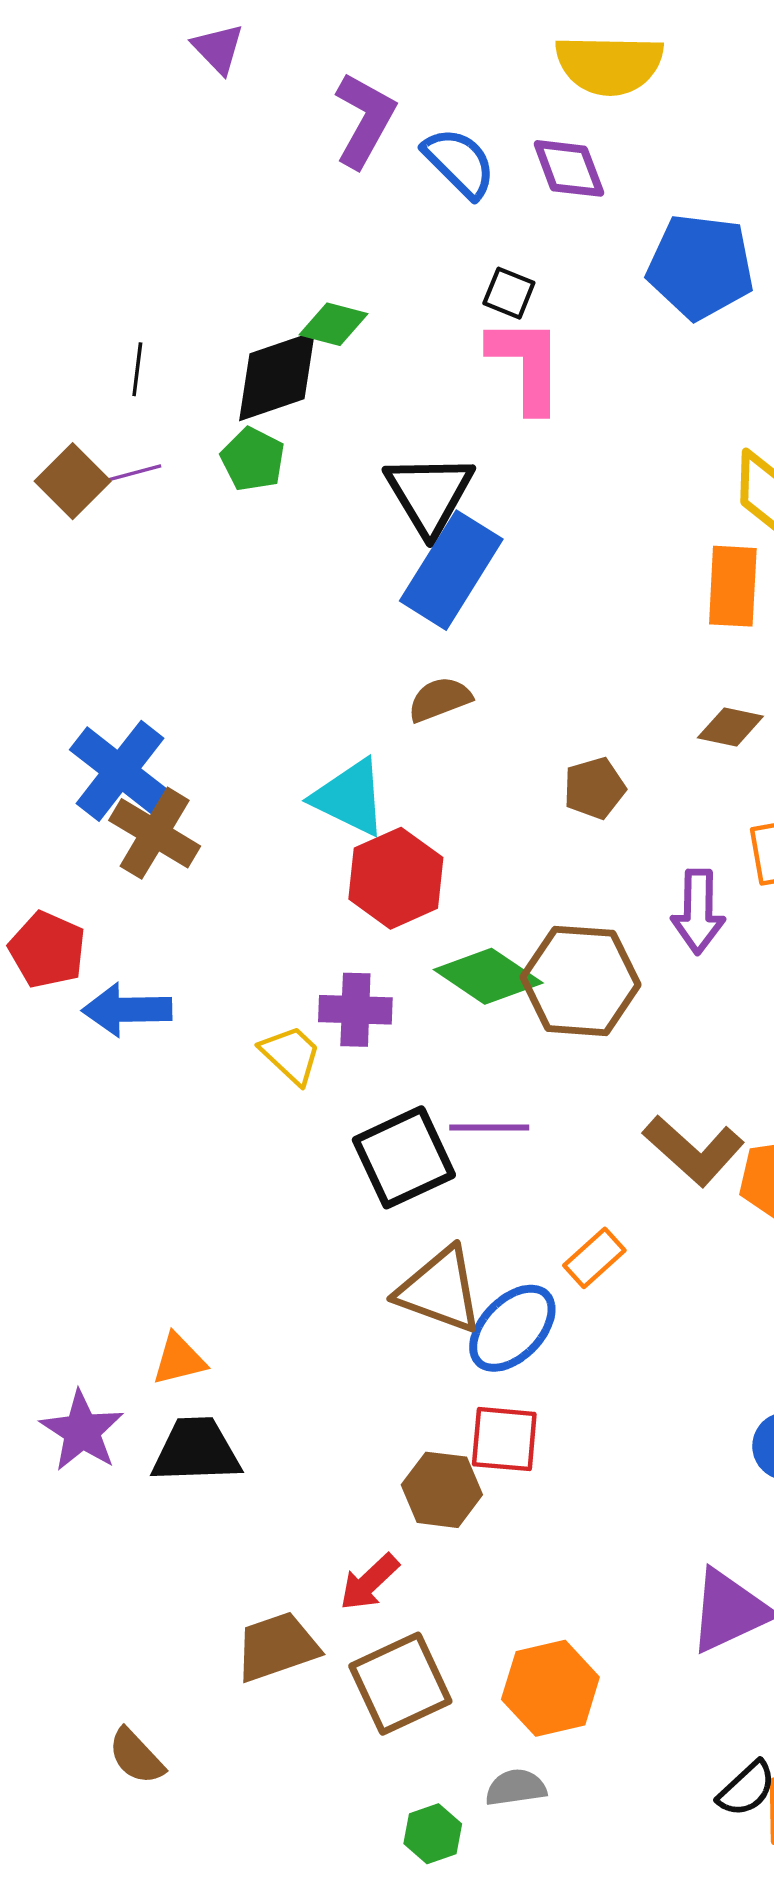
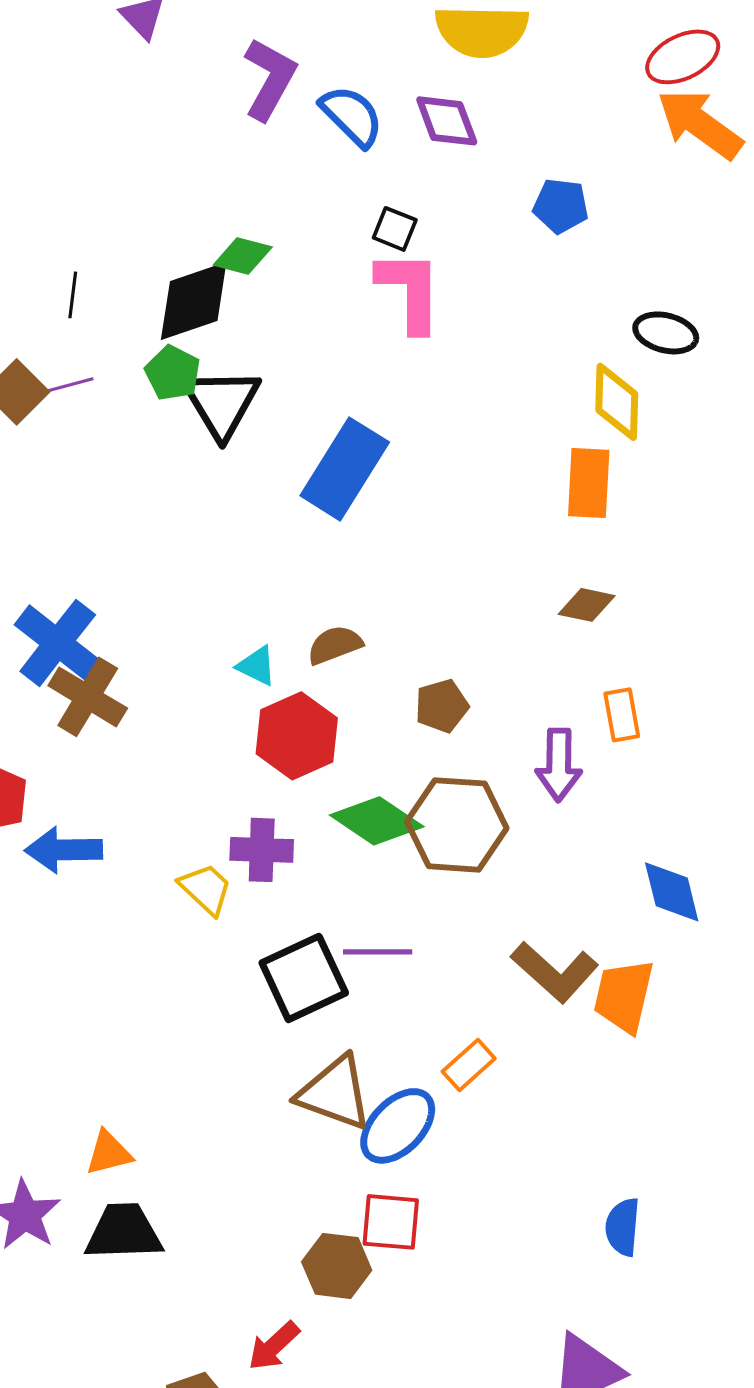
blue pentagon: (700, 267) -> (561, 206), size x0.6
black triangle: (429, 494) -> (222, 403), moved
brown semicircle: (440, 699) -> (335, 645), moved
brown pentagon: (594, 788) -> (442, 706), moved
cyan triangle: (350, 797) -> (257, 666), size x0.6

